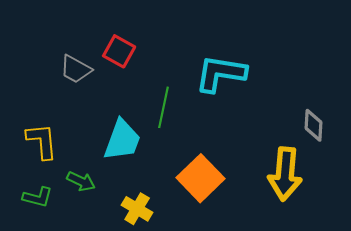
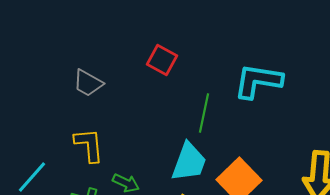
gray trapezoid: (76, 69) -> (88, 83), moved
cyan trapezoid: (122, 140) -> (189, 162), moved

